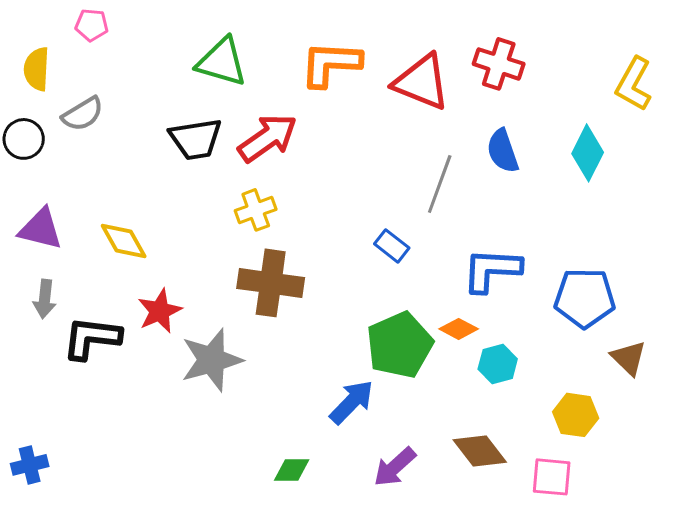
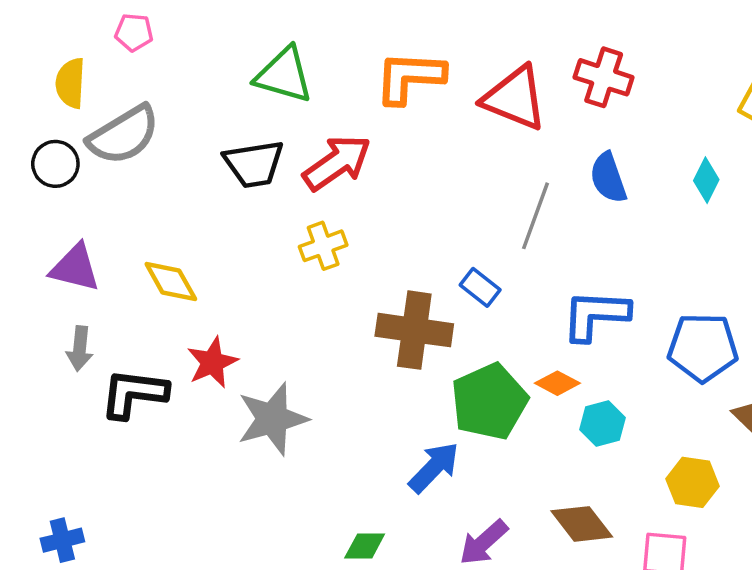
gray semicircle: (83, 114) -> (123, 135), size x1.5
cyan diamond: (588, 153) -> (706, 180), size x0.7
brown cross: (271, 283) -> (414, 330), moved

